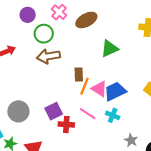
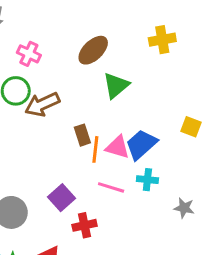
brown ellipse: (86, 20) -> (93, 50), moved
brown arrow: (48, 56) -> (42, 104), moved
red cross: (66, 125) -> (84, 225), moved

